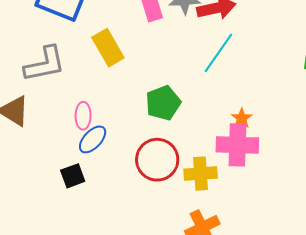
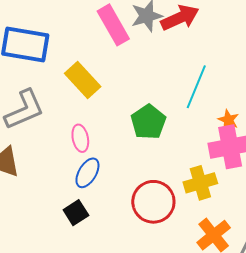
cyan line: (218, 53) -> (196, 87), moved
pink ellipse: (83, 116) -> (80, 138), moved
red circle: (157, 160) -> (153, 202), moved

